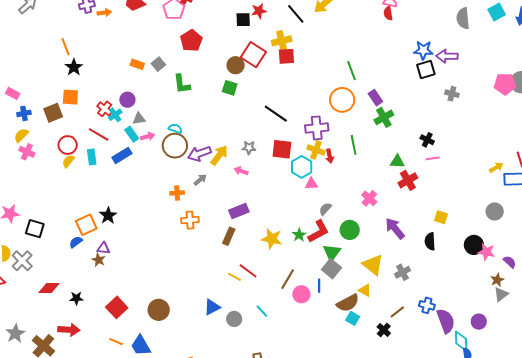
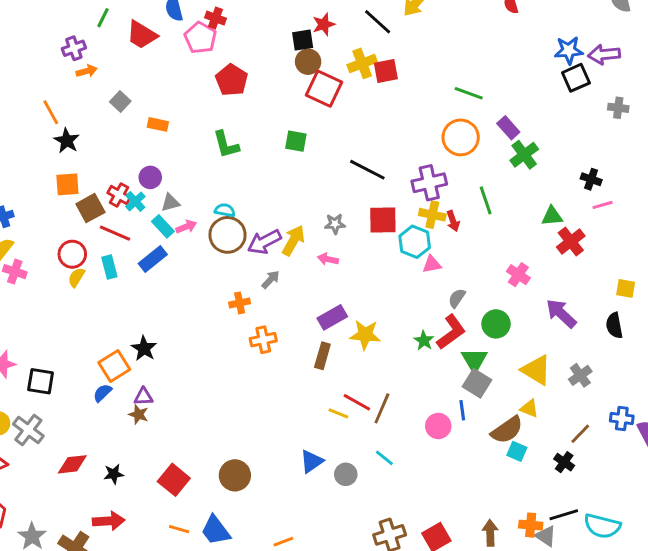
orange arrow: (104, 13) -> (87, 71), moved
red square: (286, 56) -> (386, 71), moved
gray square: (158, 64) -> (120, 102), moved
brown circle: (236, 65) -> (308, 62), moved
green line: (351, 71) -> (469, 93), turned -42
brown square: (53, 113) -> (90, 208), moved
yellow star: (272, 239) -> (365, 335), moved
brown line: (288, 279) -> (382, 408), moved

